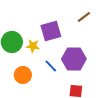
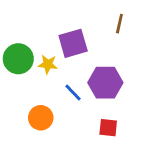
brown line: (84, 17) -> (119, 24), turned -40
orange circle: (23, 75) -> (41, 118), moved

